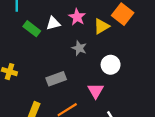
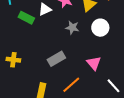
white circle: (111, 65) -> (100, 28), moved

